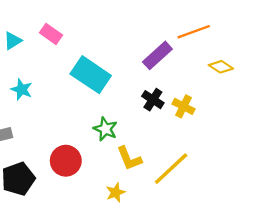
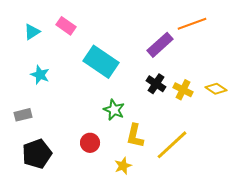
yellow diamond: (221, 67) -> (216, 89), moved
yellow L-shape: (129, 158) -> (135, 136), turned 35
red circle: (66, 161) -> (90, 143), moved, size x0.7

